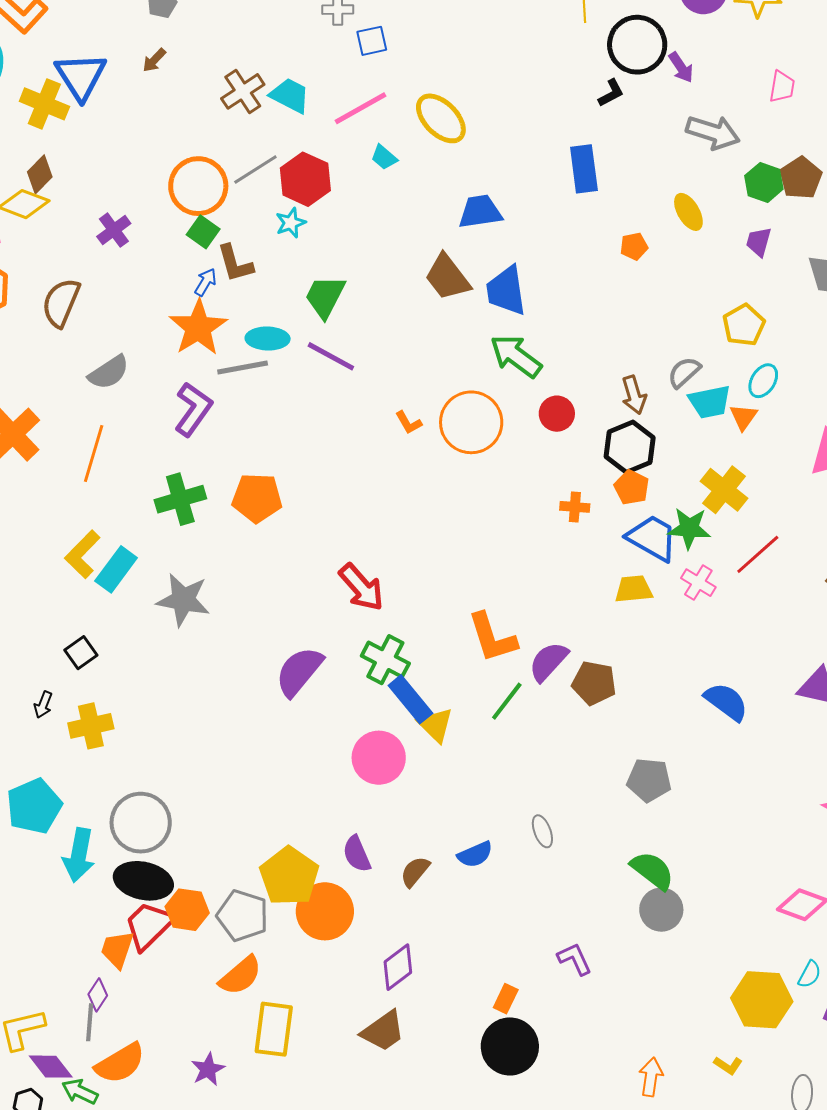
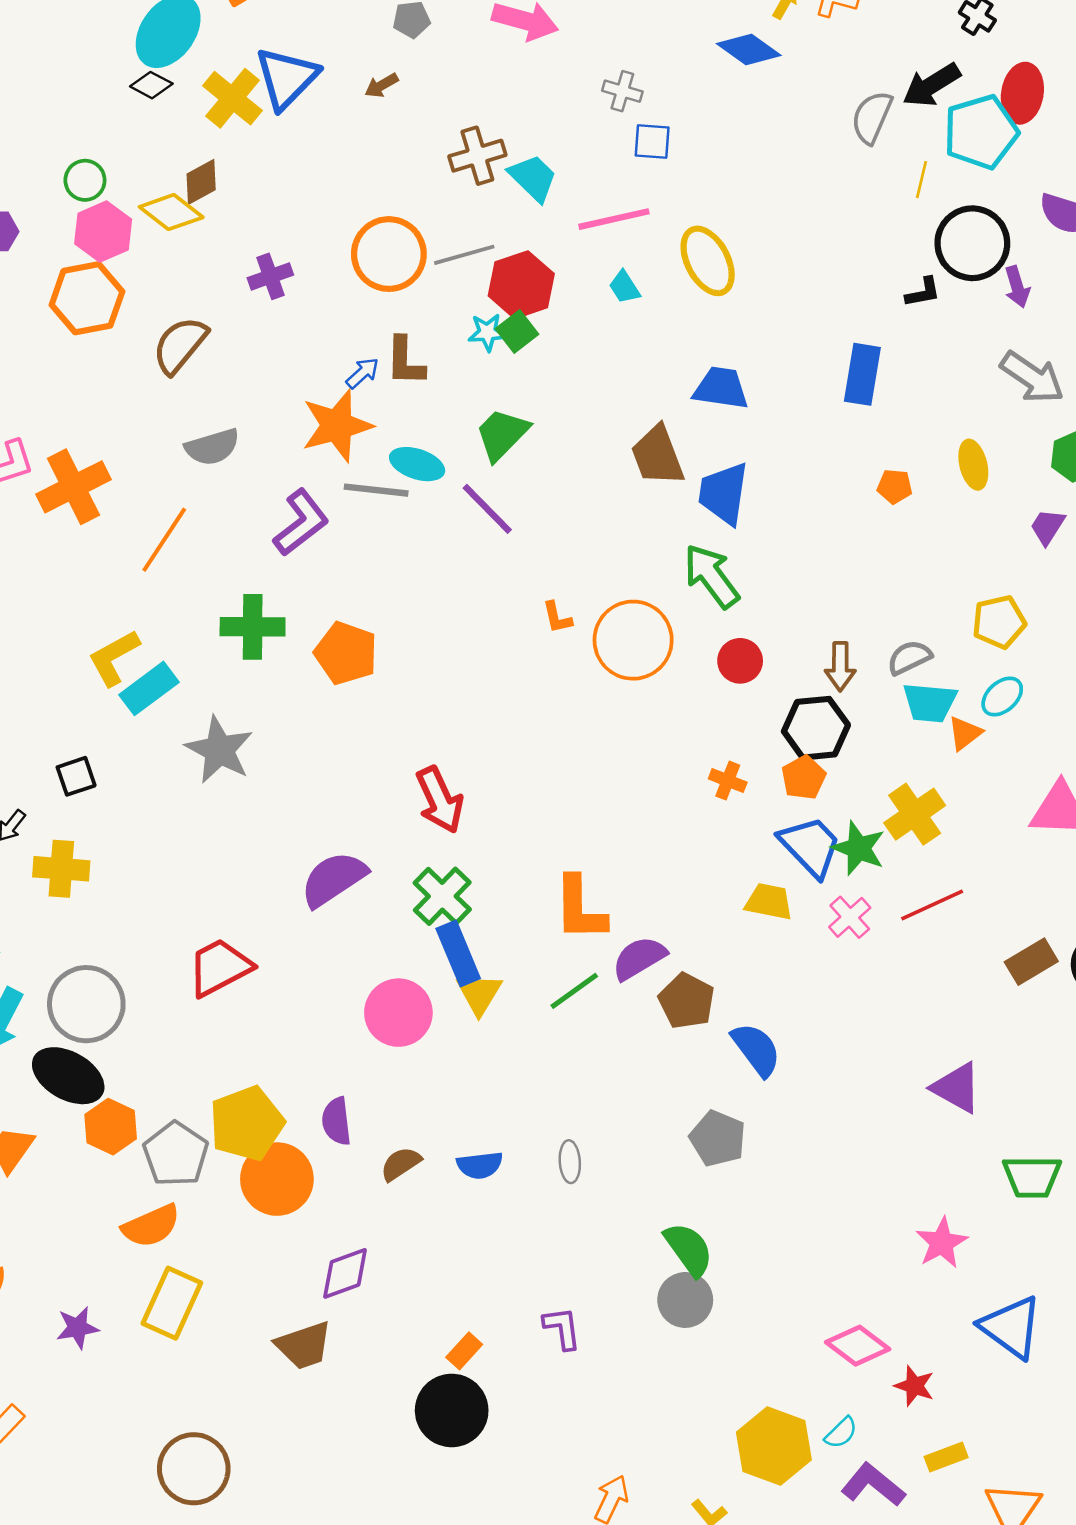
green square: (203, 232) -> (517, 332), moved
blue semicircle: (726, 702) -> (756, 1049), moved
red trapezoid: (149, 925) -> (220, 967), moved

